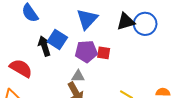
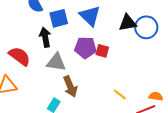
blue triangle: (87, 19) -> (90, 16), turned -35
blue square: (57, 39) -> (59, 18), moved, turned 36
gray triangle: (78, 76) -> (56, 62), moved, size x1.5

